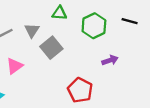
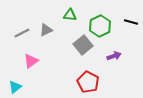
gray triangle: (32, 30) -> (46, 30), turned 32
gray square: (51, 48) -> (83, 45), moved

